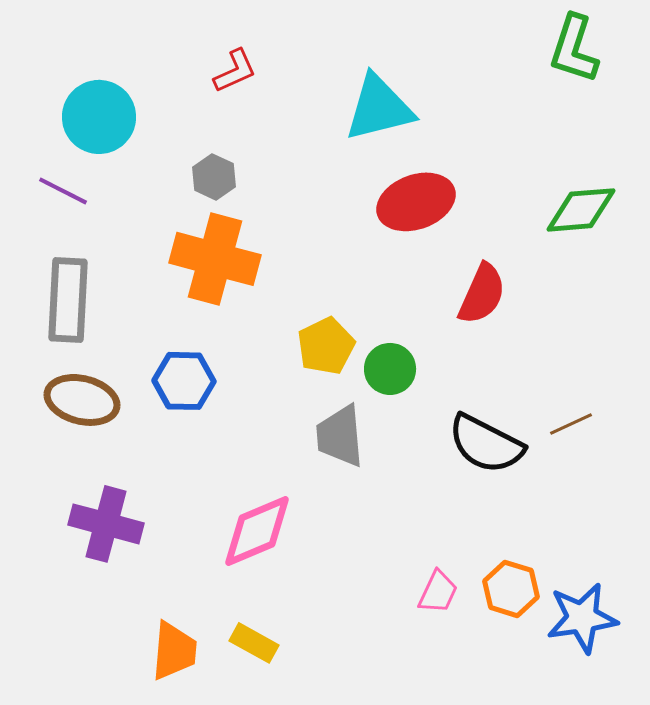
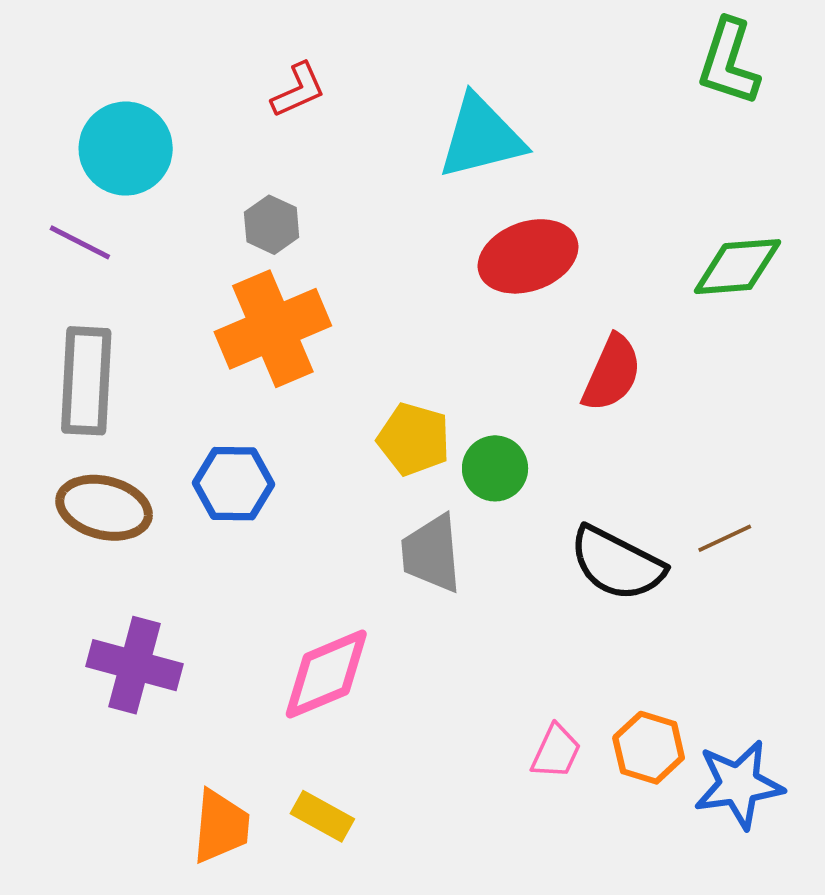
orange cross: (215, 259) -> (273, 329), turned -38
yellow pentagon: (326, 346) -> (414, 439), turned -30

